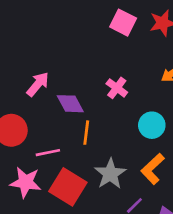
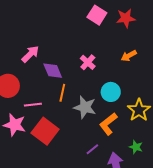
gray star: (110, 174) -> (85, 107), moved, turned -30

